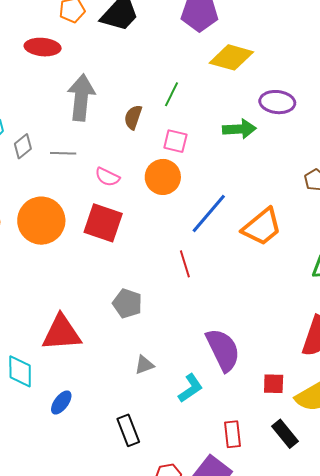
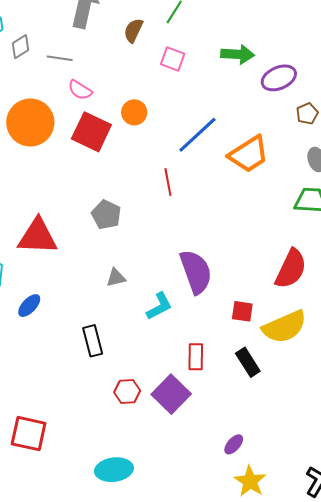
purple ellipse: (277, 102) -> (279, 78), moved, turned -36
pink semicircle: (107, 177) -> (80, 90), moved
orange circle: (163, 177) -> (134, 112), moved, size x0.7

